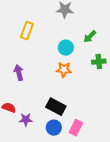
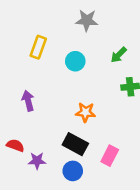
cyan circle: (66, 48) -> (75, 61), moved
orange star: (64, 70) -> (85, 112), moved
pink rectangle: (76, 128) -> (110, 156), moved

